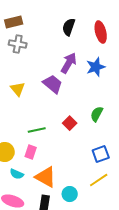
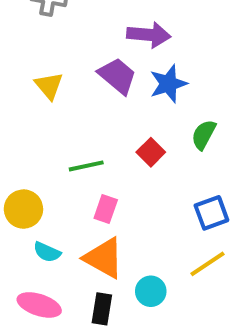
purple arrow: (69, 63) -> (149, 35), turned 65
blue star: (96, 67) -> (168, 84), moved
pink rectangle: (31, 152) -> (106, 209), moved

